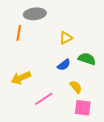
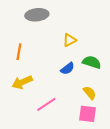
orange line: (19, 33) -> (19, 52), moved
yellow semicircle: (76, 87) -> (90, 93), moved

